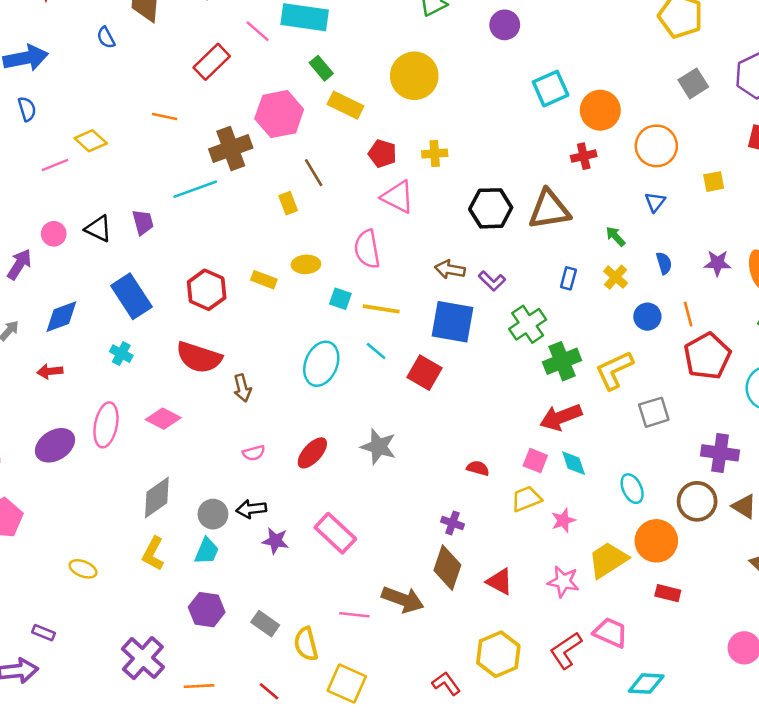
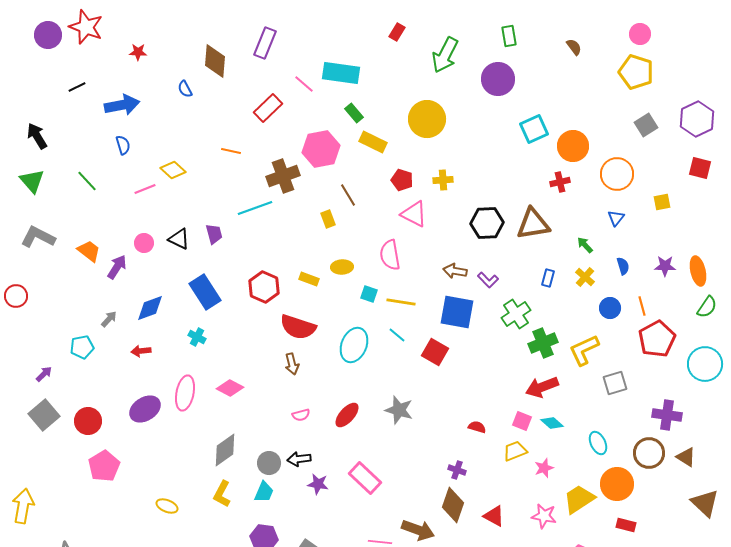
purple circle: (505, 25) -> (498, 79), size x1.4
red semicircle: (199, 357) -> (298, 327), moved
cyan diamond: (574, 463) -> (552, 423), turned -30

